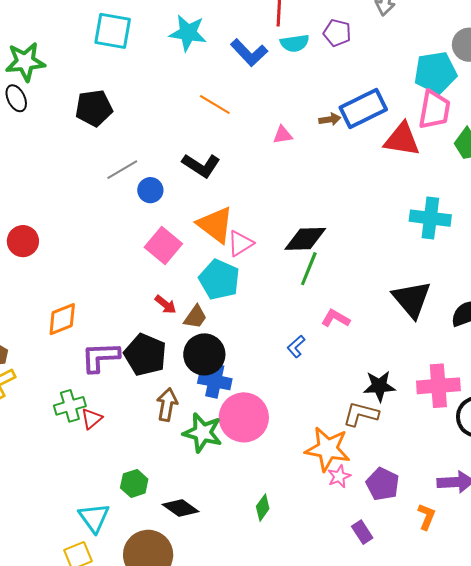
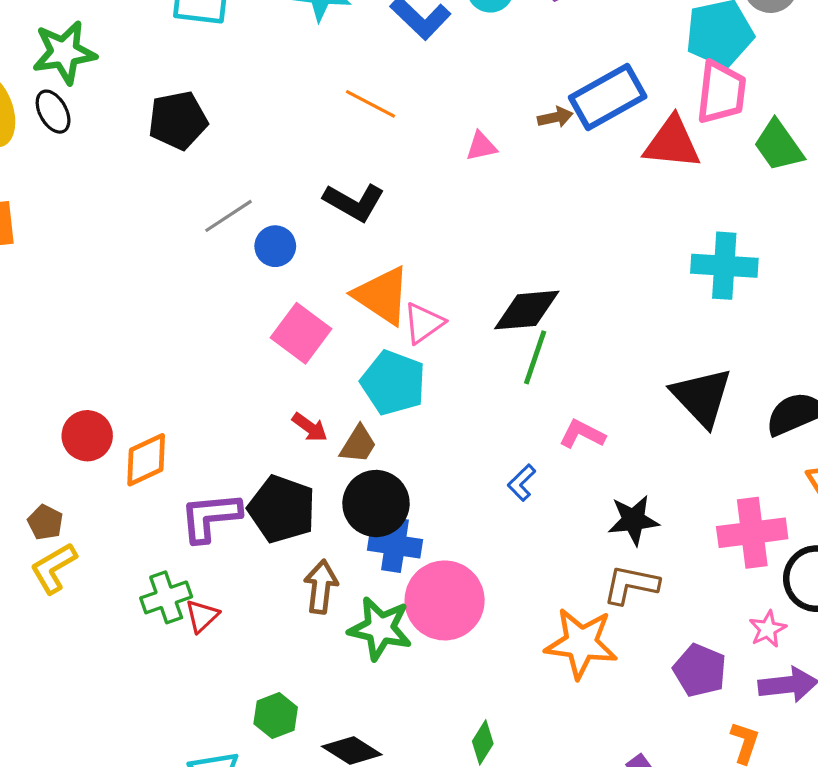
red circle: (23, 241) -> (87, 436), moved
black star: (379, 386) -> (633, 520), moved
pink star: (339, 476) -> (768, 629), moved
purple pentagon: (383, 484) -> (700, 670), moved

